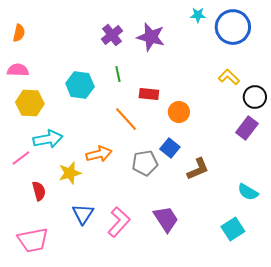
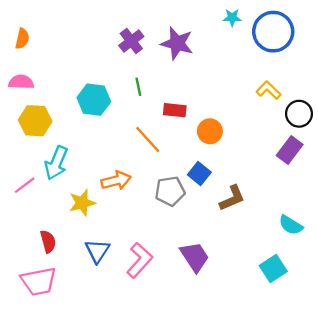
cyan arrow: (48, 139) -> (56, 163), turned 124
red semicircle: (39, 191) -> (48, 242), moved

